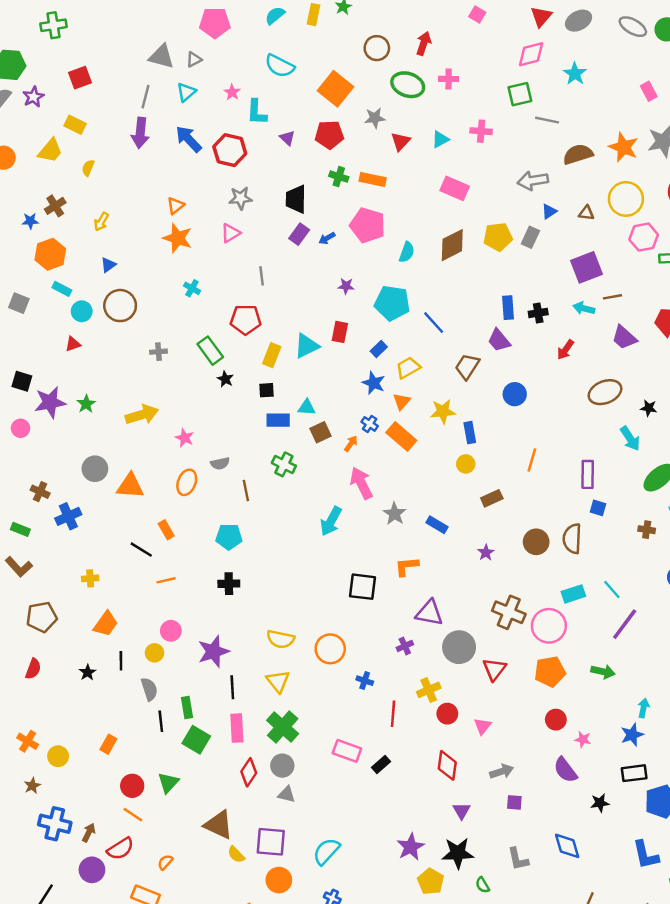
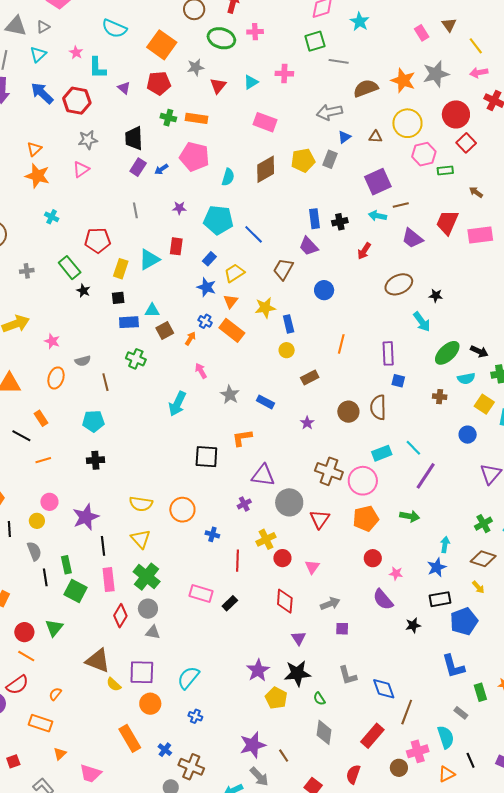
gray line: (262, 276) -> (135, 210), moved
pink arrow: (361, 483) -> (201, 371), size x0.6
blue diamond: (567, 846) -> (384, 689), moved

